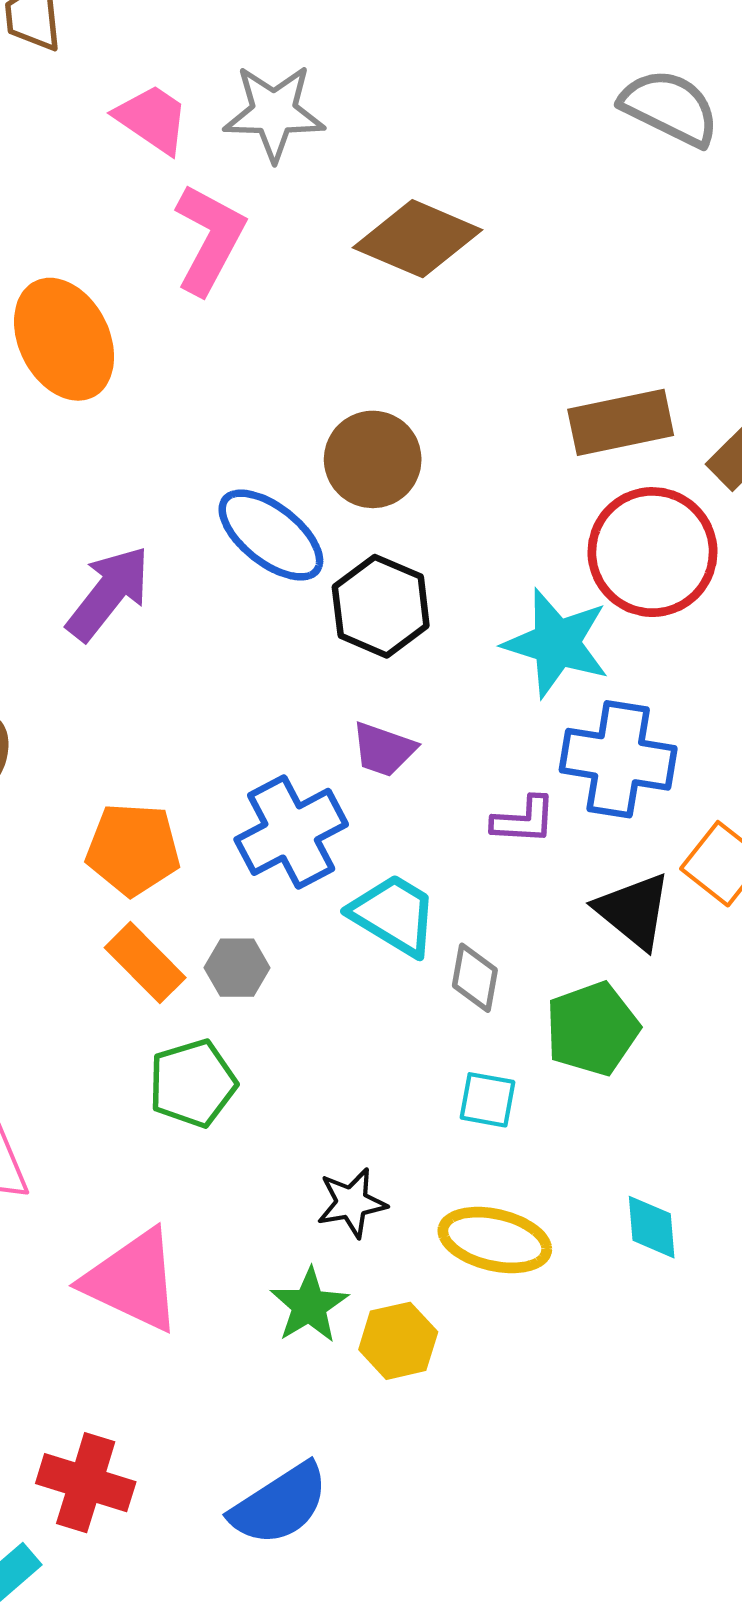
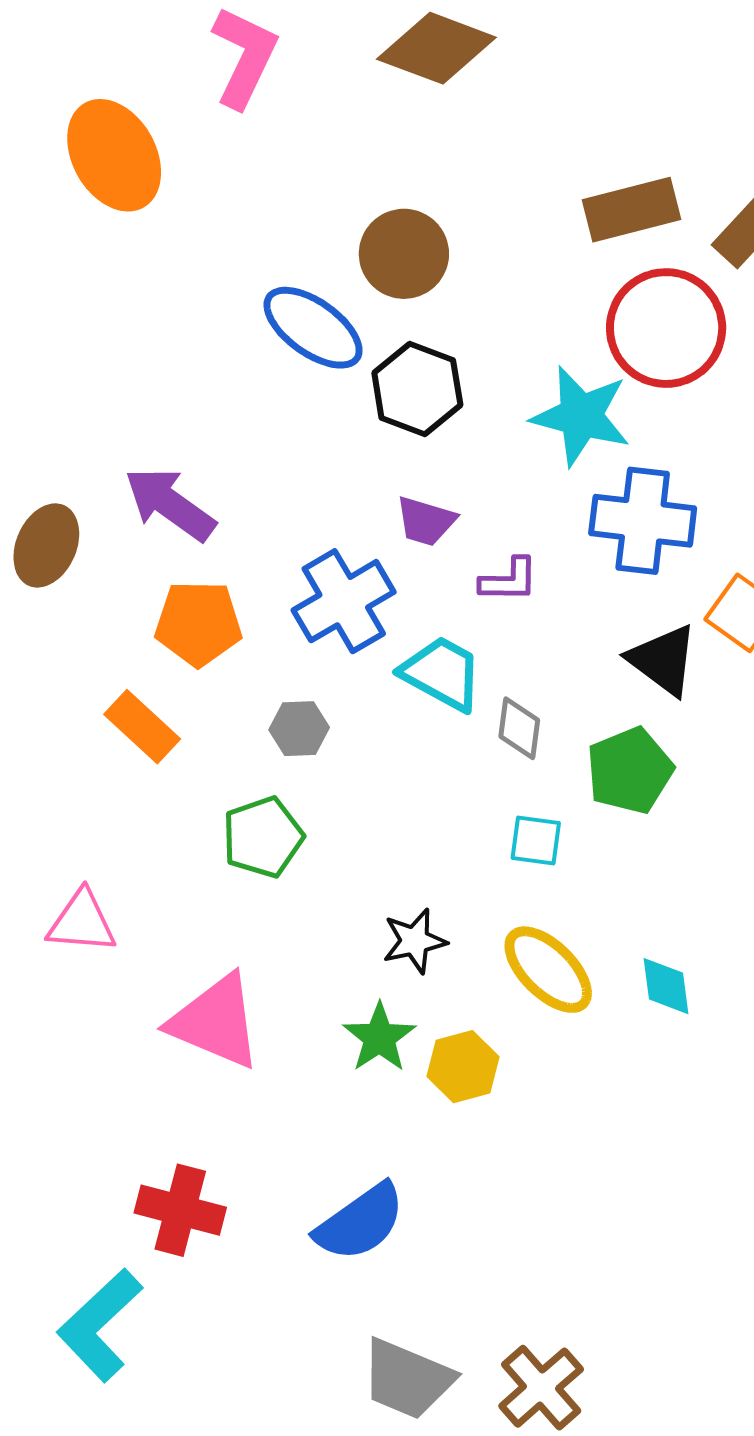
purple arrow: (108, 593) -> (170, 504), moved, turned -90
purple L-shape: (524, 820) -> (509, 580), moved
orange rectangle: (145, 963) -> (142, 727), moved
cyan diamond: (652, 1227) -> (666, 986), moved
yellow ellipse: (495, 1240) -> (548, 970), turned 34

